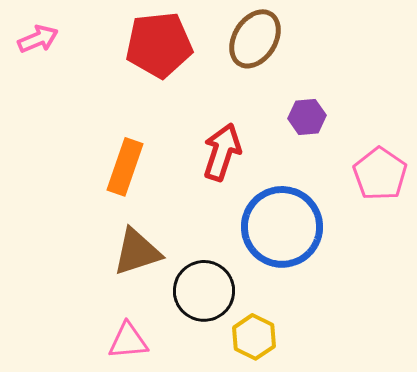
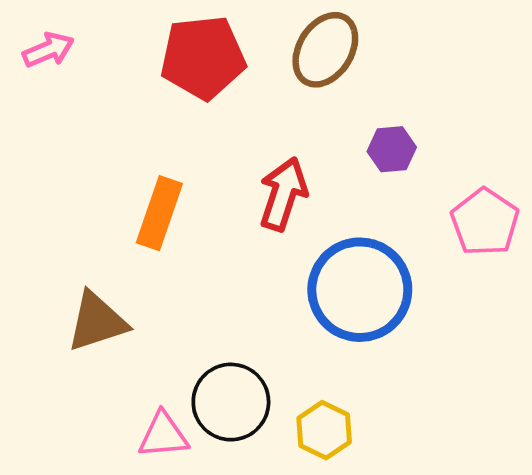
brown triangle: (137, 252) -> (97, 322), moved
black circle: (204, 291) -> (231, 402), moved

